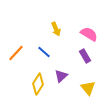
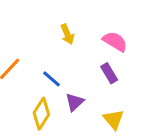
blue line: (44, 52) -> (51, 79), moved

